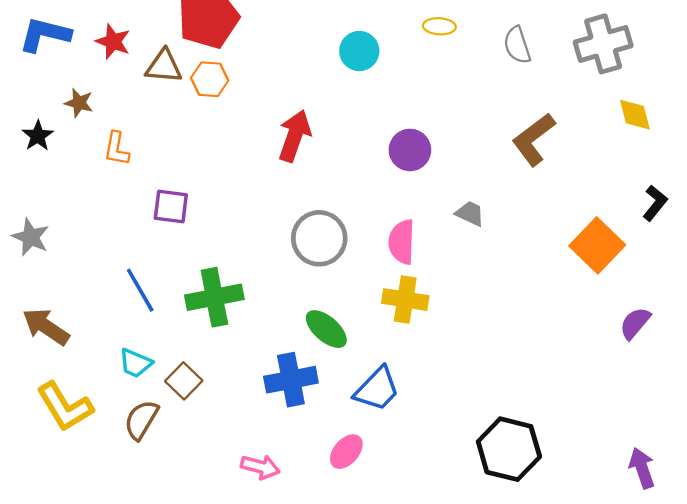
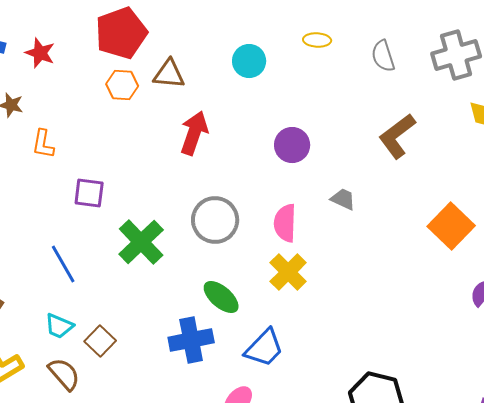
brown triangle: (164, 66) -> (169, 74), moved
green cross: (214, 297) -> (141, 242), moved, turned -33
yellow cross: (405, 300) -> (288, 272), turned 36
brown semicircle: (141, 420) -> (64, 374), turned 108

